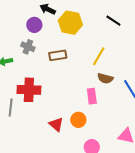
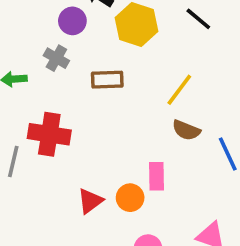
black line: (113, 21) -> (198, 19), moved
pink rectangle: (92, 96) -> (156, 176), moved
red triangle: (56, 124) -> (90, 201), turned 35

